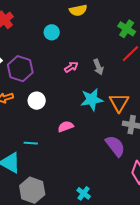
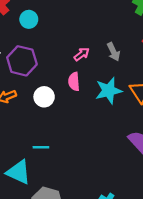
cyan circle: (52, 32) -> (29, 19), moved
pink semicircle: (66, 127) -> (74, 82), moved, turned -70

